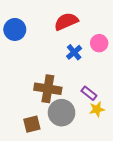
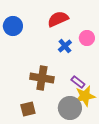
yellow star: (97, 109) -> (85, 96), size x1.5
gray circle: (62, 113) -> (70, 108), moved

